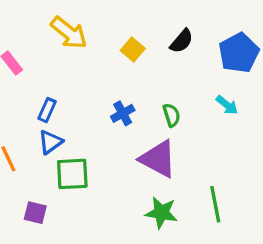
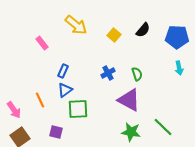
blue pentagon: (239, 53) -> (177, 37), turned 30
cyan arrow: (227, 105) -> (179, 68), moved, turned 40
green line: (215, 204) -> (163, 127), turned -35

